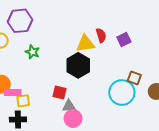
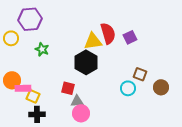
red semicircle: (101, 35) -> (108, 33), size x1.5
cyan circle: (122, 93) -> (128, 88), size x0.6
yellow square: (23, 101) -> (33, 96), turned 32
black cross: (18, 120) -> (37, 114), moved

